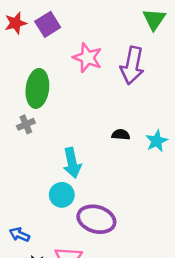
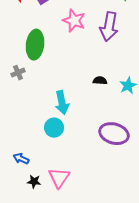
gray cross: (26, 124) -> (18, 73), moved
purple ellipse: (96, 219) -> (114, 134), moved

